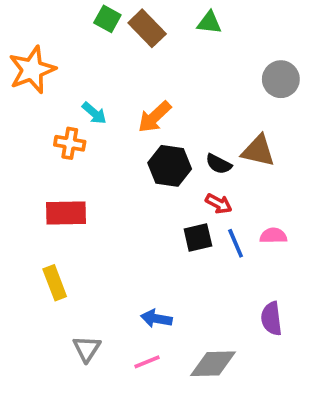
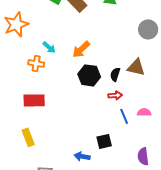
black semicircle: (219, 164) -> (115, 74), turned 80
red arrow: (219, 204) -> (115, 95), turned -32
black square: (198, 238) -> (104, 141), moved

